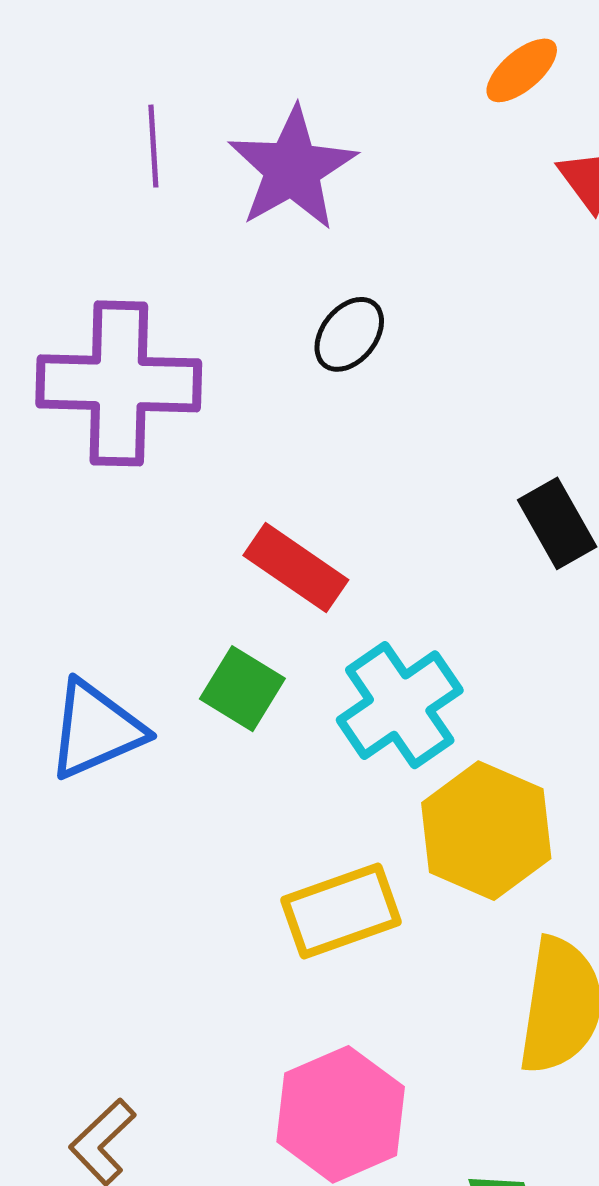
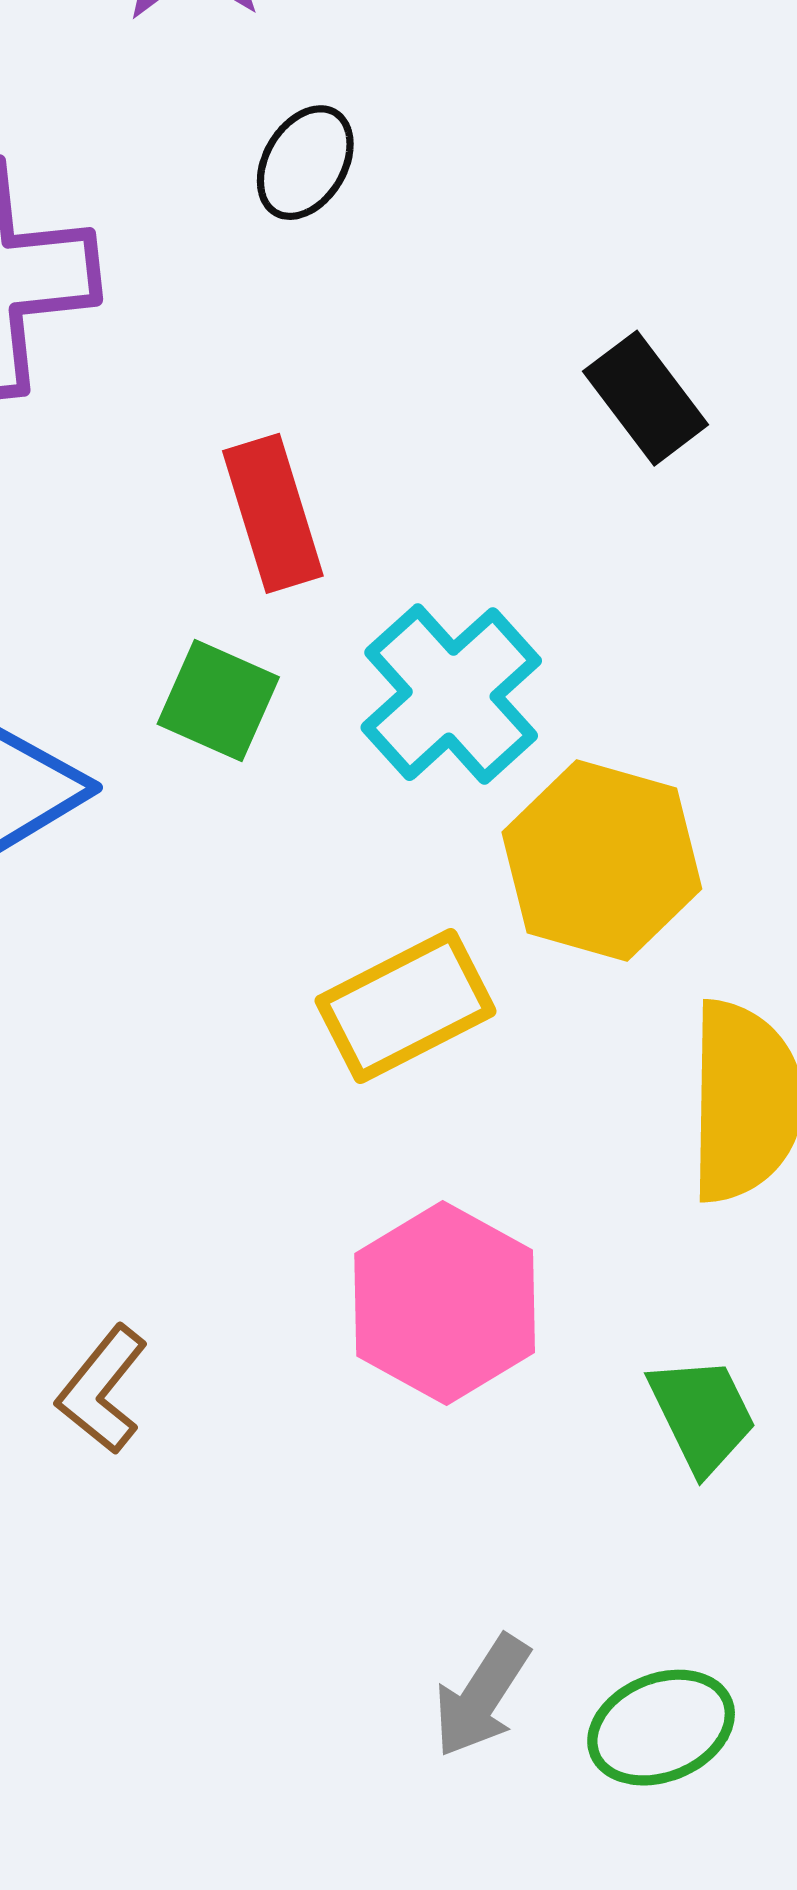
red rectangle: (296, 568) -> (273, 513), turned 46

